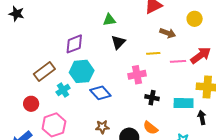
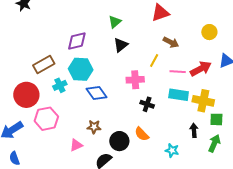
yellow circle: (195, 19) -> (209, 32), moved
green triangle: (109, 20) -> (115, 22), turned -40
yellow line: (153, 53) -> (154, 61), turned -64
cyan rectangle: (184, 103) -> (179, 95), moved
red circle: (31, 104) -> (26, 95), size x1.6

